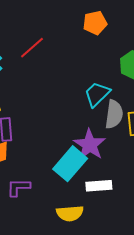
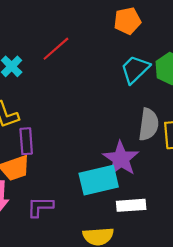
cyan trapezoid: (97, 94) -> (135, 69), moved
cyan rectangle: (70, 164) -> (99, 180), turned 36

